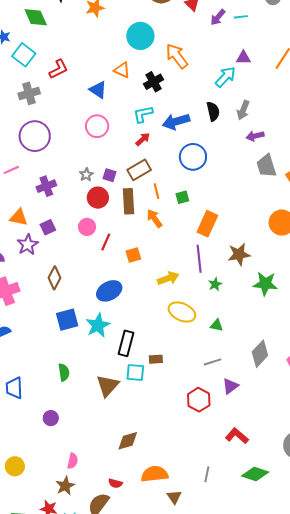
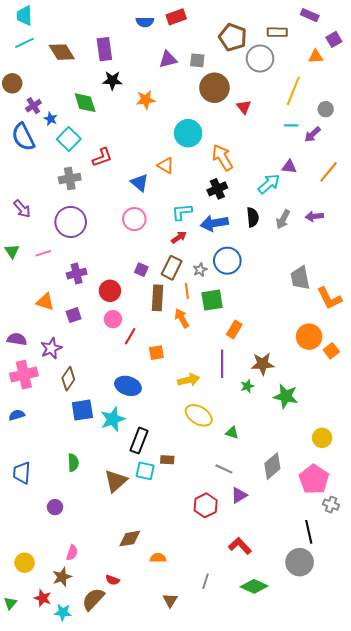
purple arrow: (218, 17) -> (312, 134), moved
black cross: (153, 82) -> (217, 189), moved
purple arrow: (255, 136) -> (314, 216), moved
brown rectangle: (139, 170) -> (172, 268), turned -40
gray star: (86, 175) -> (200, 270), moved
green square: (182, 197) -> (212, 300), size x1.6
red circle: (98, 198) -> (110, 291), moved
orange rectangle: (207, 224) -> (234, 329), size x0.7
purple star: (28, 245) -> (51, 348), moved
brown diamond: (54, 278) -> (68, 379), moved
green star: (215, 284) -> (247, 386), moved
blue ellipse: (109, 291) -> (128, 386), turned 40
gray line: (213, 362) -> (224, 469), turned 36
yellow circle: (15, 466) -> (25, 563), moved
orange semicircle: (155, 474) -> (158, 558), moved, size x0.6

